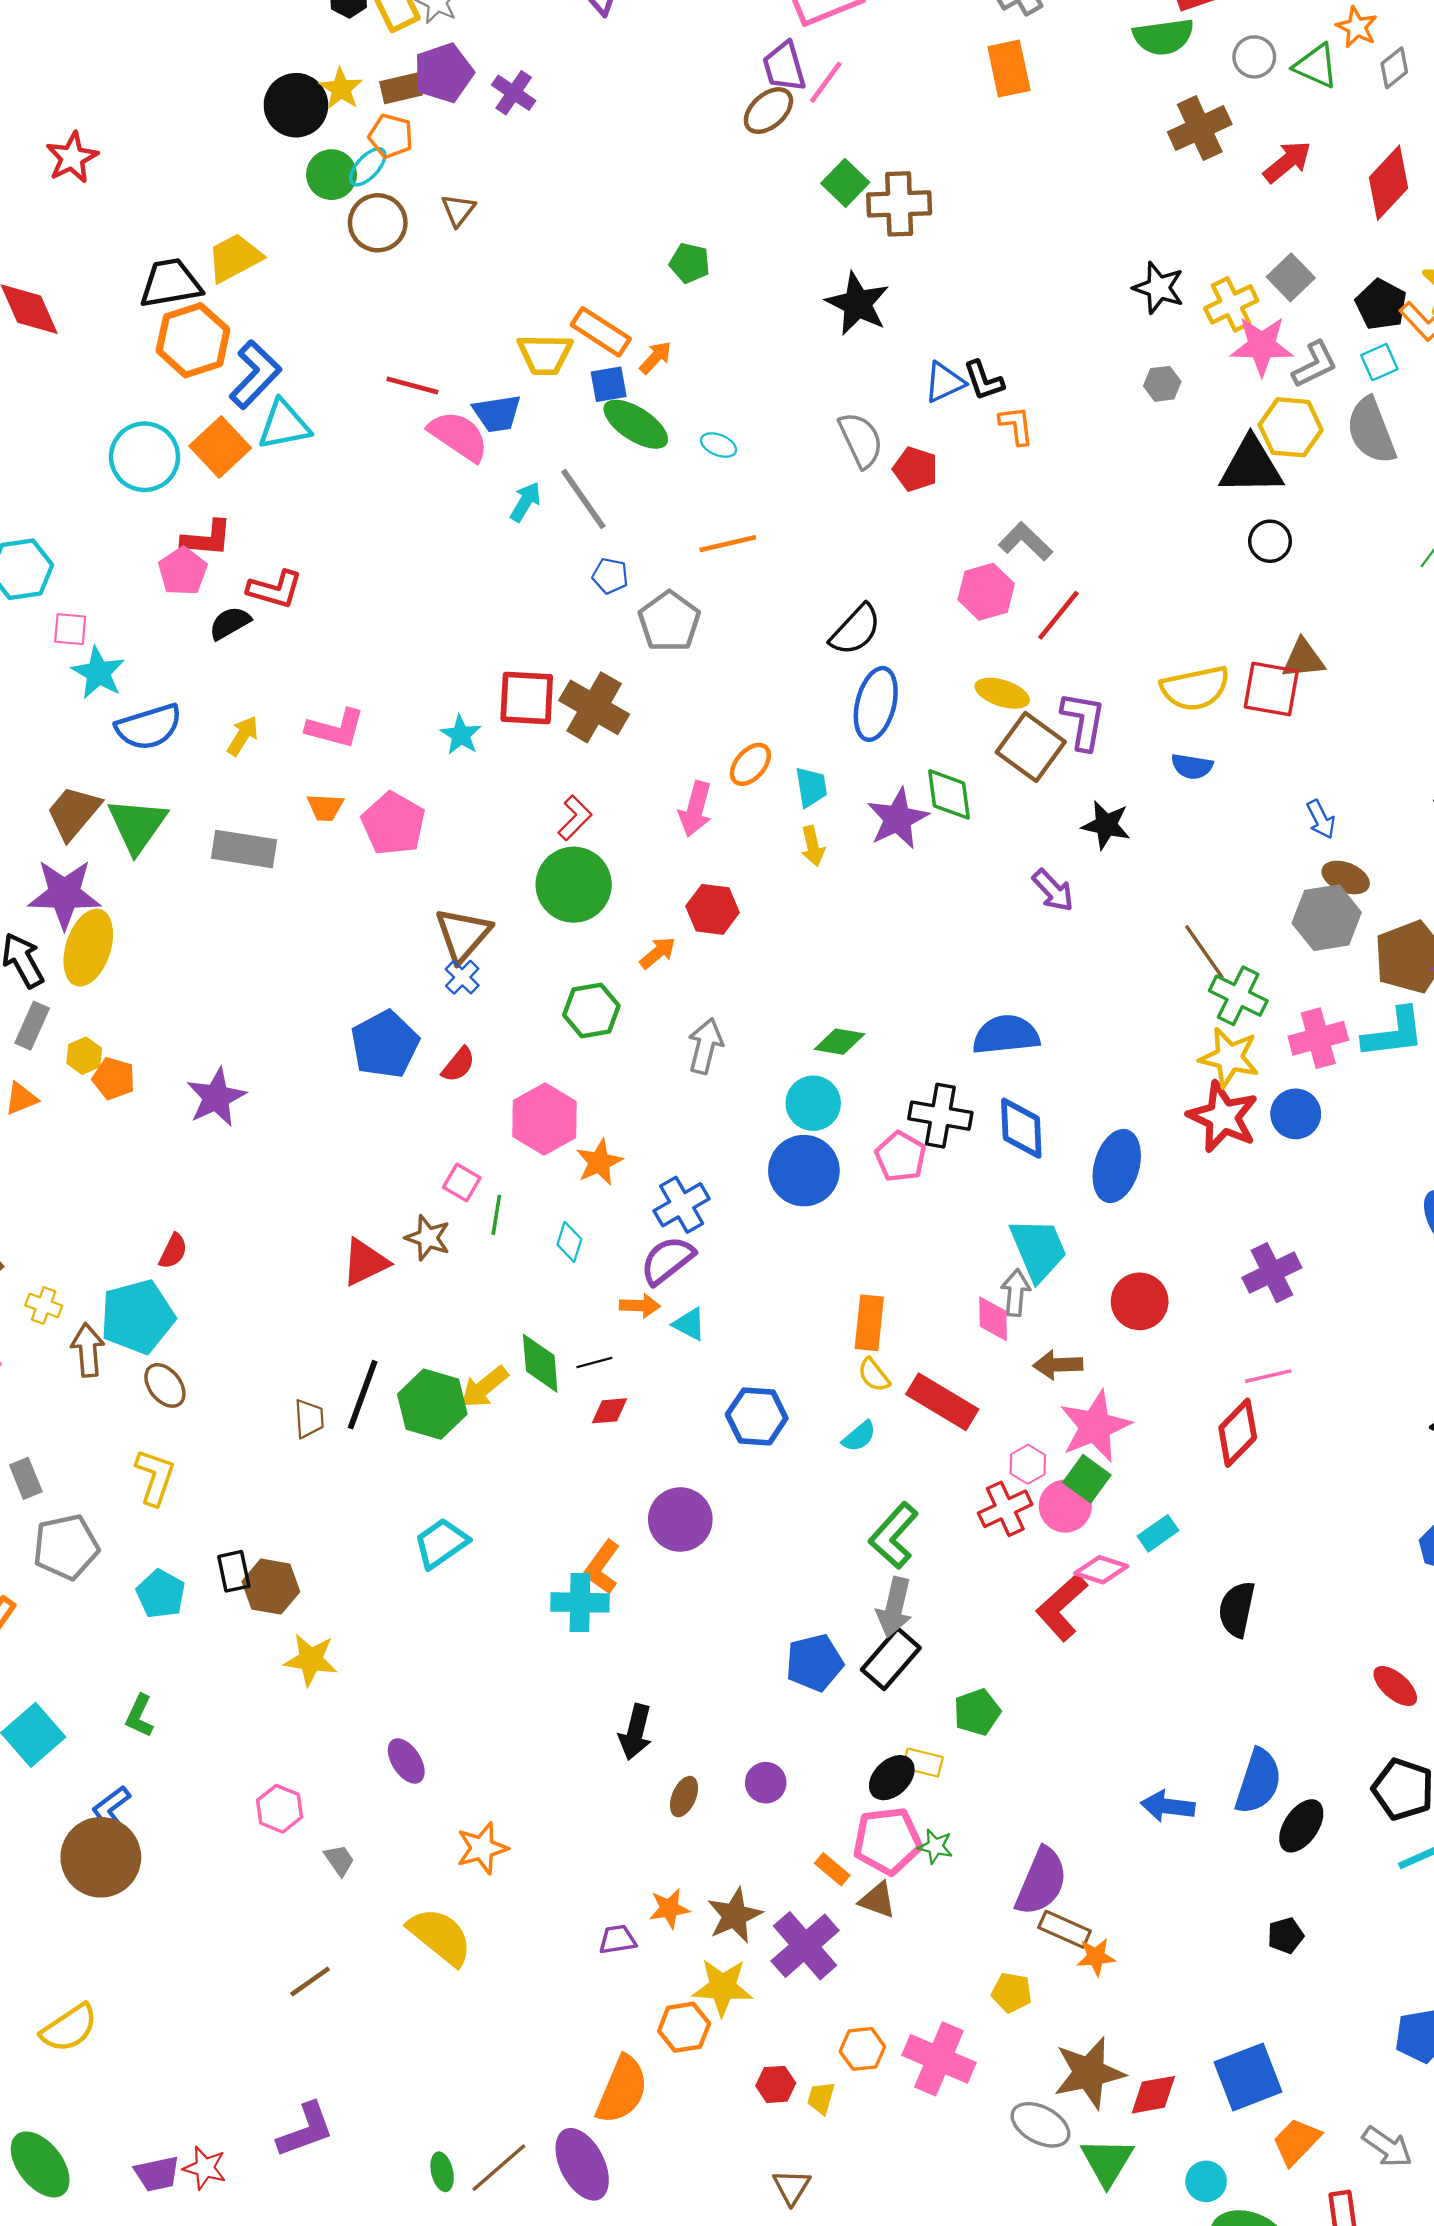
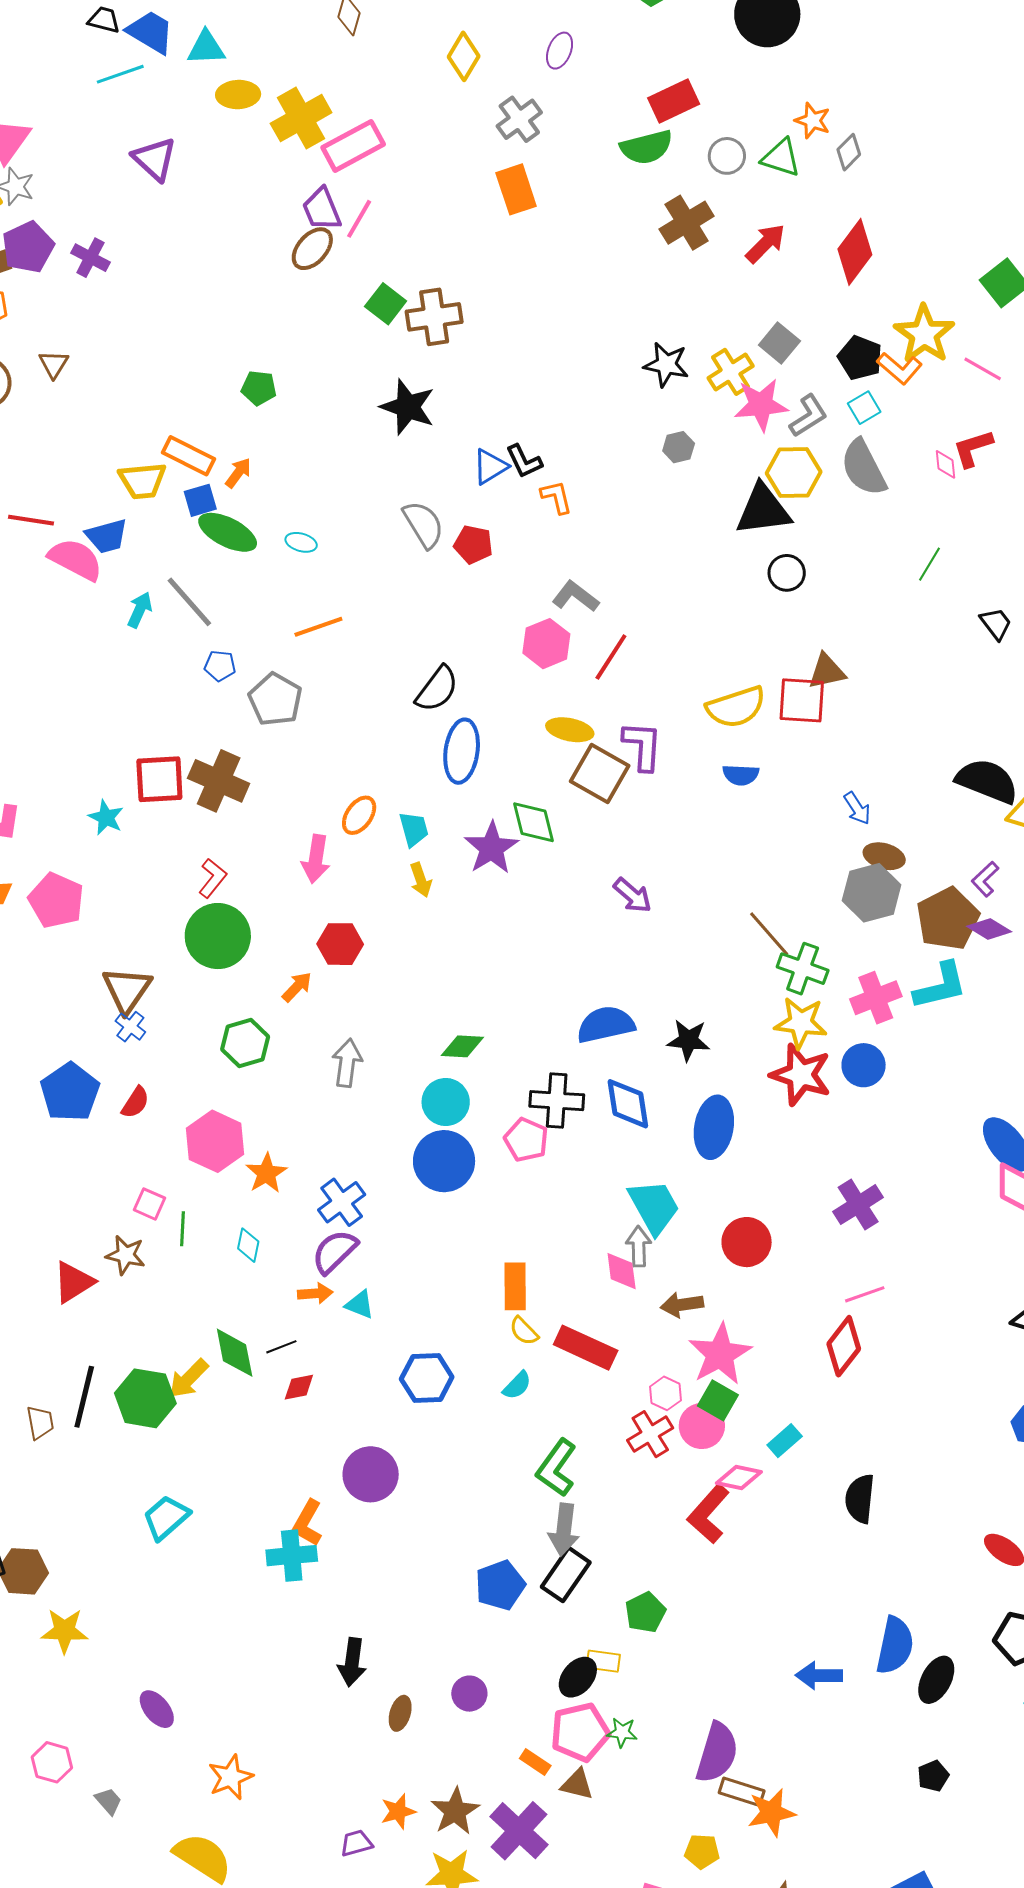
black star: (1106, 825) -> (688, 1040), moved
orange star: (1096, 1957) -> (771, 1812), size x1.4

